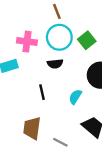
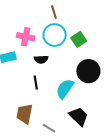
black semicircle: (55, 64) -> (41, 59), moved
cyan semicircle: (75, 97) -> (65, 89), size x1.5

